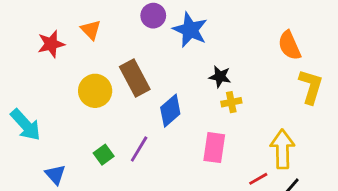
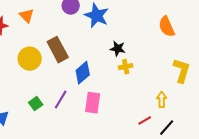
yellow L-shape: (311, 87) -> (182, 71), moved
pink rectangle: (214, 148) -> (93, 103), moved
yellow arrow: (282, 149) -> (162, 100), size x0.6

